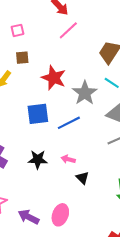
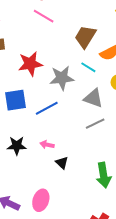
pink line: (68, 30) -> (44, 16), turned 75
red star: (54, 78) -> (30, 64), turned -30
gray star: (85, 93) -> (62, 78), turned 30

